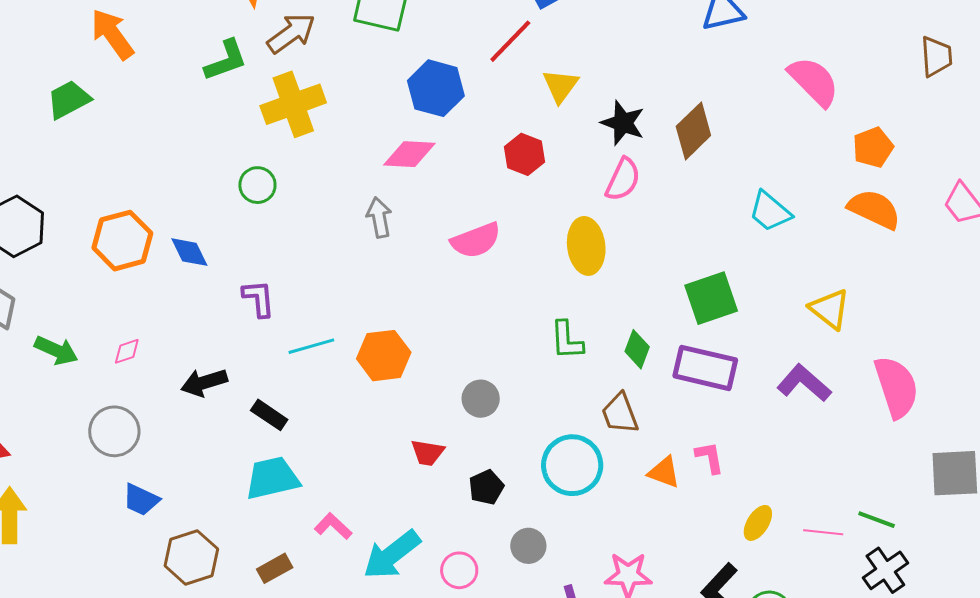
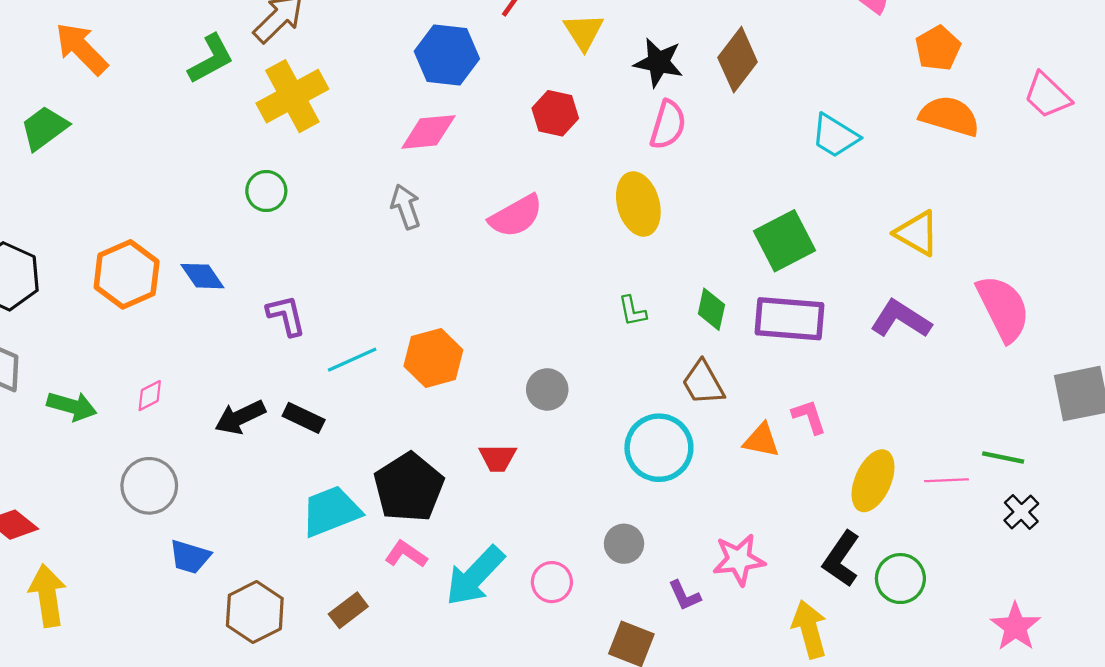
green L-shape: (567, 340) -> (632, 311), size x0.7
black rectangle: (269, 415) -> (304, 418), moved
black pentagon: (486, 487) -> (409, 487), moved, size x1.8
yellow ellipse: (758, 523) -> (873, 481), size x1.5
black cross: (885, 570) -> (1021, 512), size x0.7

